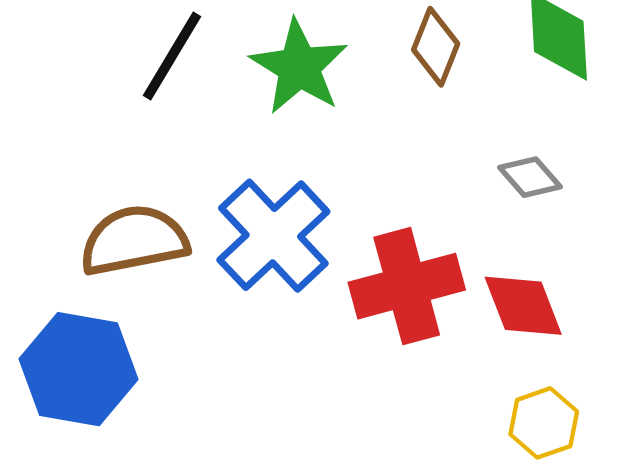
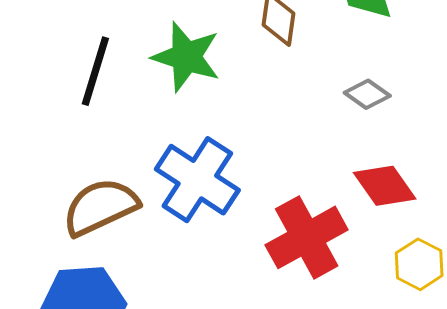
red cross: (407, 286) -> (307, 237), moved

